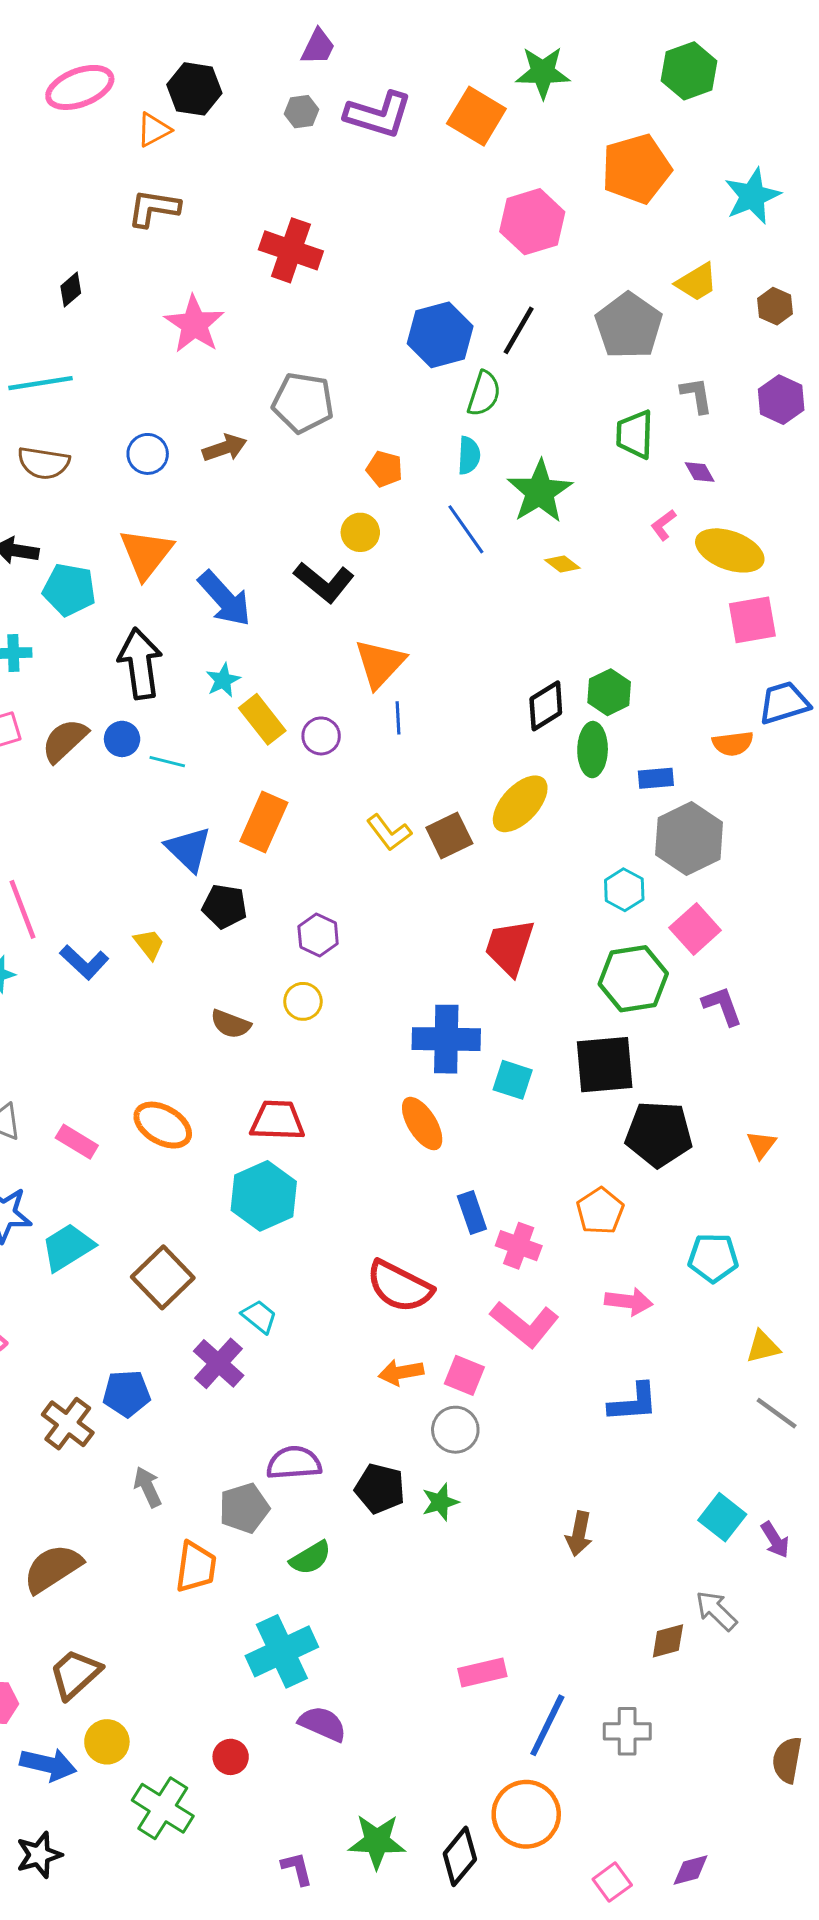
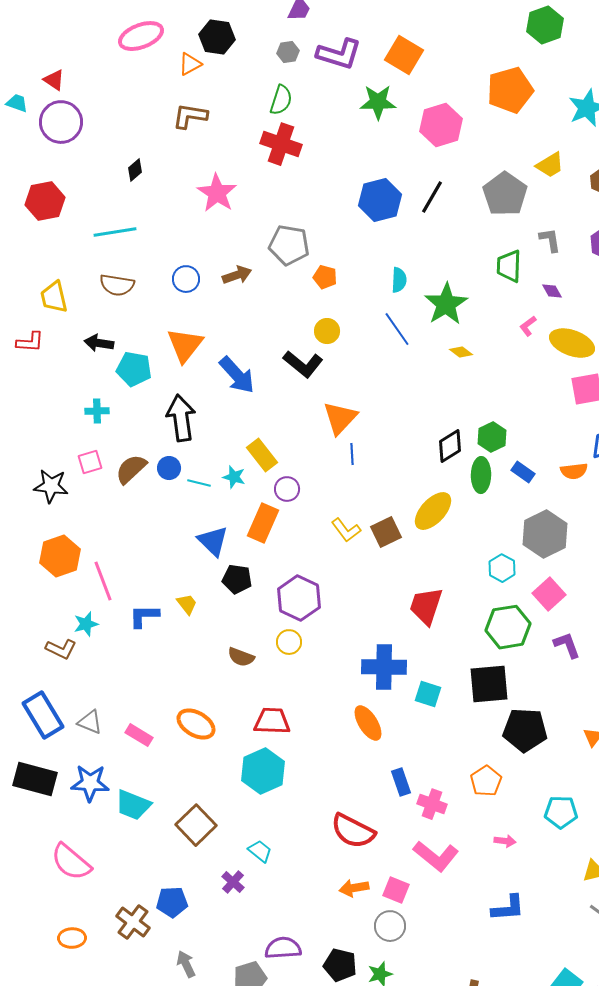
green star: (543, 72) -> (378, 102), moved
green semicircle: (484, 394) -> (281, 100), moved
orange pentagon: (384, 469) -> (325, 277), moved
cyan star: (223, 680) -> (234, 477), moved, turned -30
purple circle: (321, 736) -> (287, 489), moved
blue rectangle: (656, 778) -> (523, 472), moved, turned 40
purple hexagon: (318, 935) -> (299, 598), size x1.6
blue L-shape: (84, 962) -> (144, 616), turned 136
cyan trapezoid: (68, 1247) -> (133, 805), turned -126
pink arrow: (629, 1301) -> (505, 841), size x0.7
purple cross: (219, 1363) -> (233, 882), size x0.7

